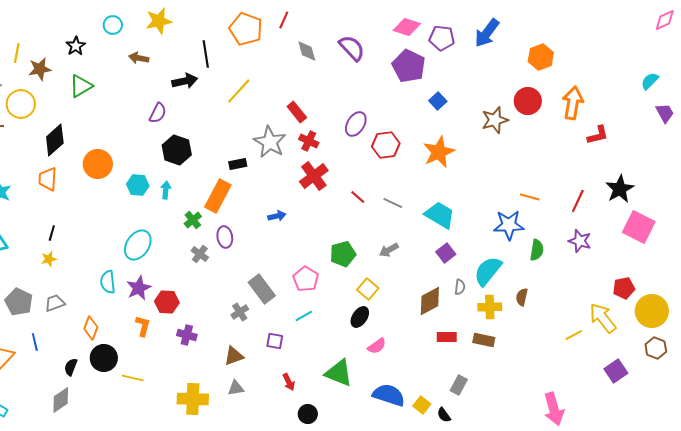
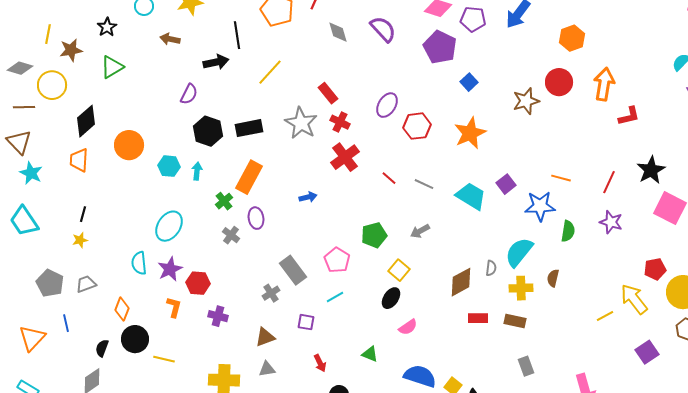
black rectangle: (238, 164) -> (249, 128), moved, size x1.5
purple square: (446, 253) -> (506, 184), moved
green triangle: (339, 373) -> (370, 354), size x0.6
gray rectangle: (459, 385) -> (526, 366), moved, turned -48

